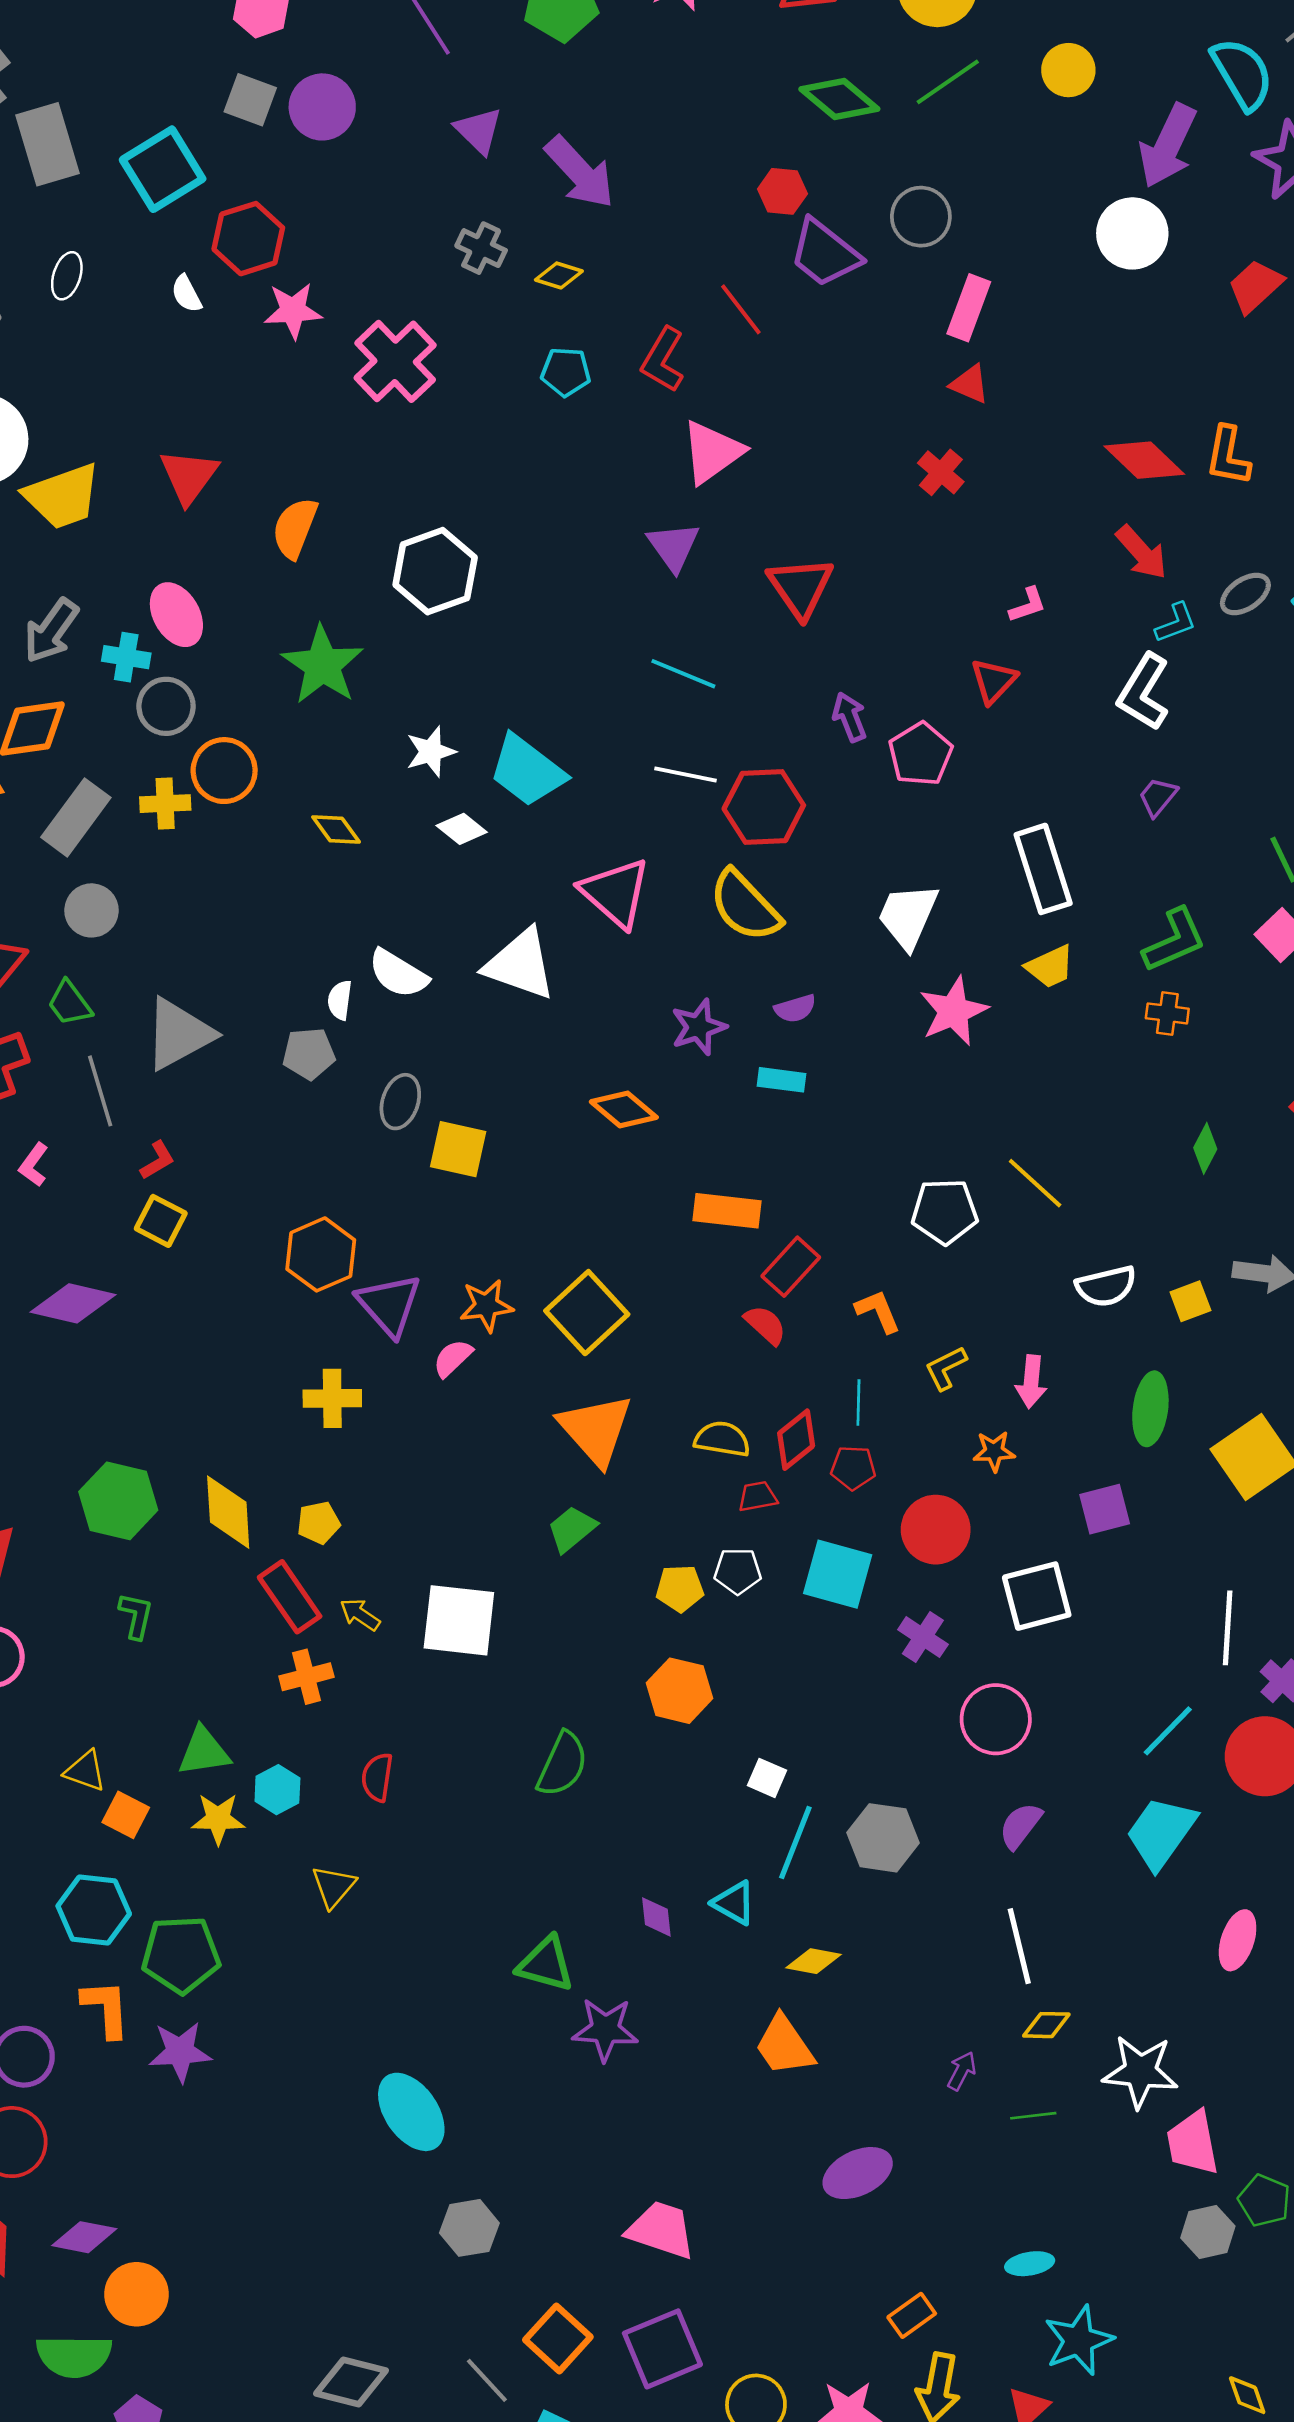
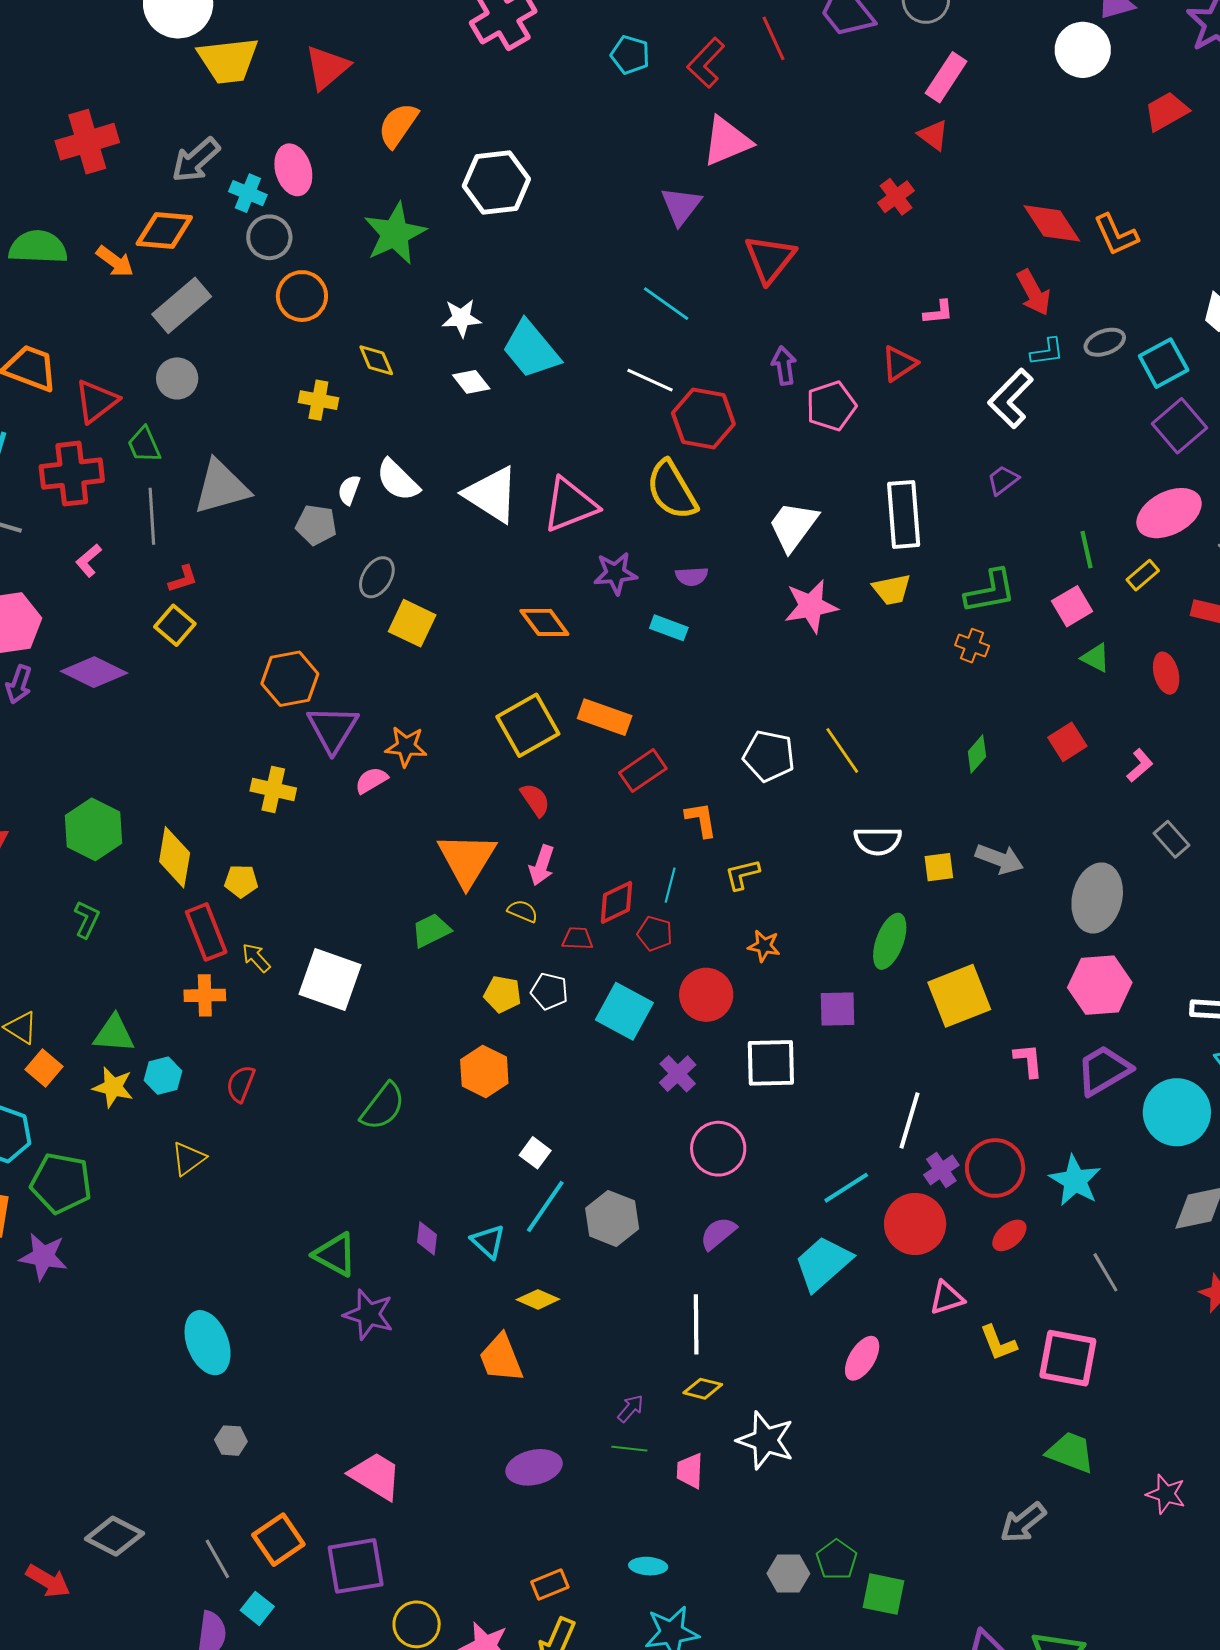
orange L-shape: (1228, 456) -> (1116, 235), turned -48
yellow cross: (165, 804) -> (318, 400), moved
pink triangle: (616, 893) -> (570, 505), moved, turned 44
yellow square: (587, 1313) -> (528, 725), moved
red semicircle: (765, 1325) -> (535, 800), moved
pink arrow: (1031, 1382) -> (542, 865), moved
yellow semicircle: (722, 1439) -> (523, 911), moved, size x0.7
green line: (1033, 2116) -> (629, 1449), moved
pink trapezoid: (1193, 2143) -> (690, 1471), moved, size x0.7
gray hexagon: (469, 2228) -> (231, 1441), size x0.7

